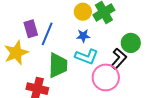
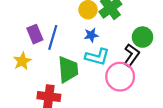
yellow star: (16, 53) -> (22, 61), size x0.7

